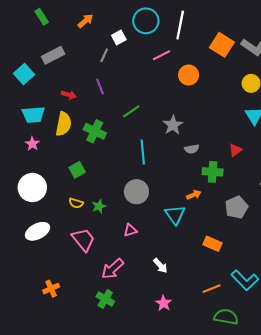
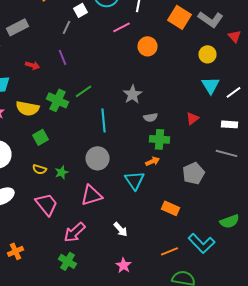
green line: (131, 111) -> (84, 91), moved
yellow semicircle: (64, 124) -> (28, 108), moved, turned 90
green cross: (213, 172) -> (160, 139), moved
pink triangle: (130, 230) -> (92, 195), size x1.6

